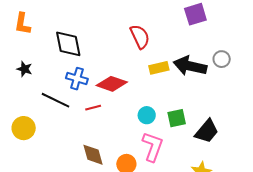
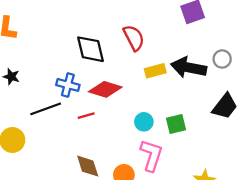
black diamond: (68, 44) -> (90, 49), moved
black line: (55, 100) -> (46, 109), turned -44
black trapezoid: (207, 131) -> (225, 106), moved

